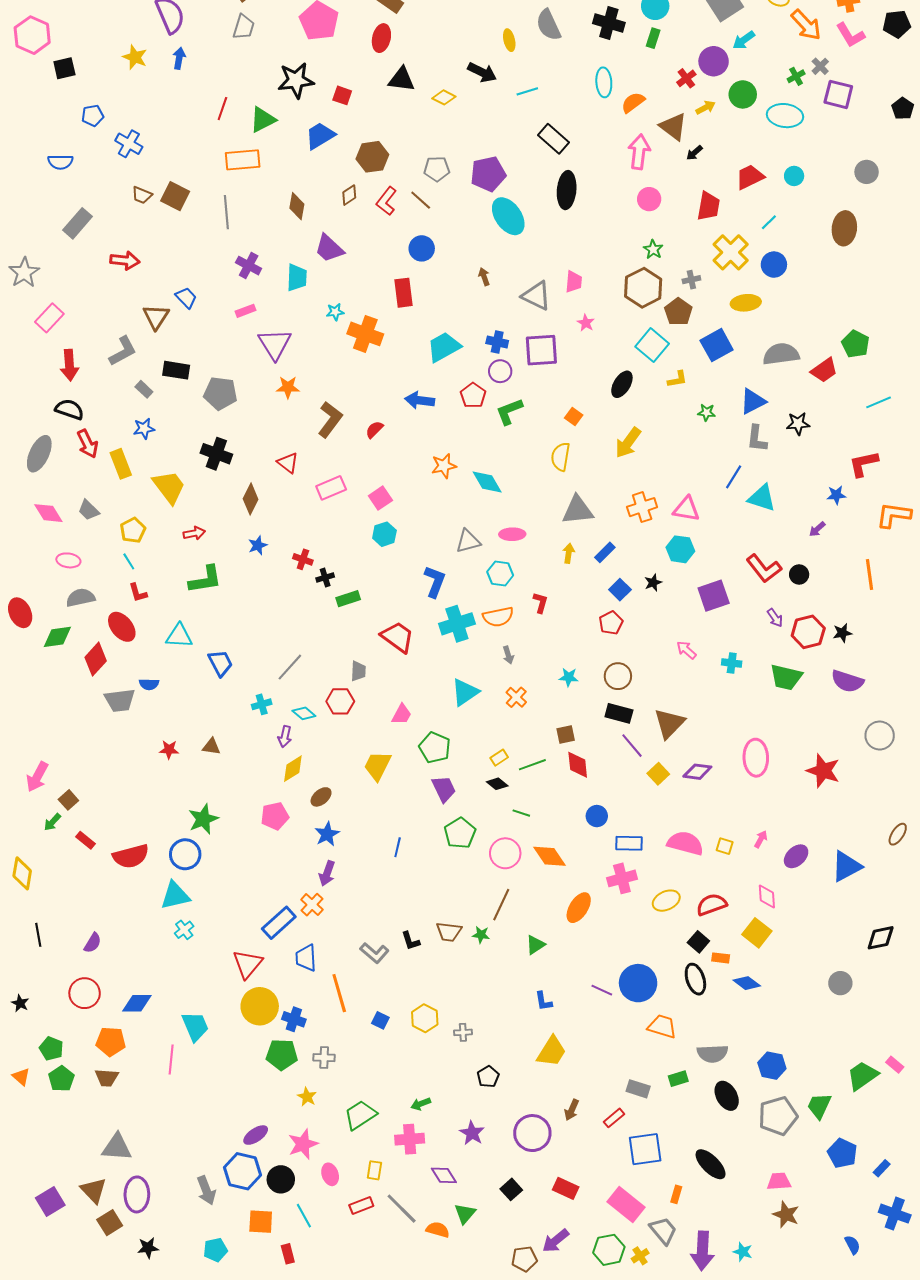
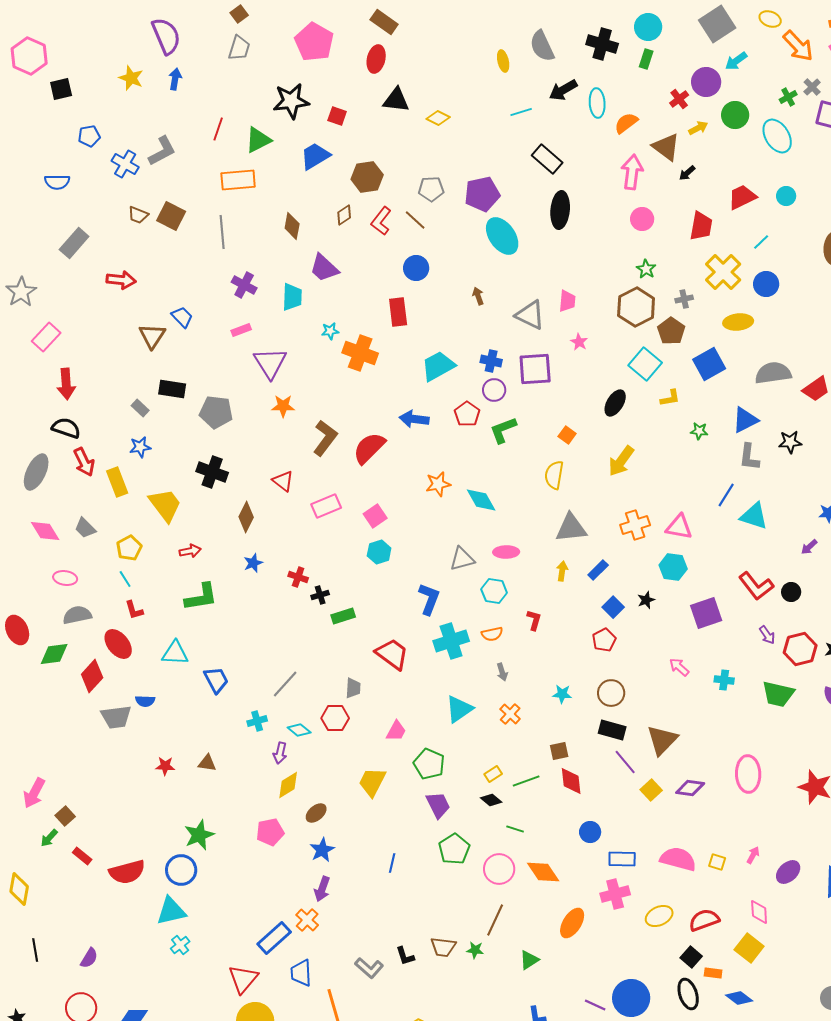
black arrow: (482, 72) -> (563, 90), moved, turned 124
cyan ellipse: (785, 116) -> (777, 136), turned 52
gray L-shape: (123, 351) -> (162, 151), moved
red semicircle: (374, 430) -> (369, 448), size x1.8
orange semicircle: (498, 617) -> (492, 634), size x0.7

